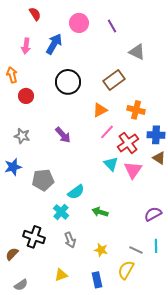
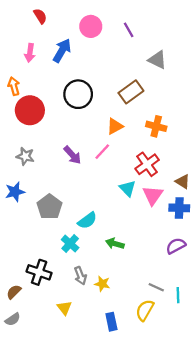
red circle: (26, 96) -> (30, 110), size x1.6
pink line: (107, 132) -> (102, 152), moved
blue cross: (156, 135) -> (179, 208), moved
gray pentagon: (43, 180) -> (49, 207), turned -30
cyan line: (156, 246) -> (178, 295), moved
yellow star: (101, 250) -> (102, 284), moved
yellow triangle: (61, 275) -> (64, 308), moved, turned -48
gray semicircle: (21, 285) -> (13, 319), moved

